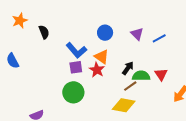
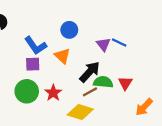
purple triangle: (137, 34) -> (103, 44), moved
blue line: (159, 38) -> (119, 42), moved, turned 48
black arrow: (128, 68) -> (90, 72), size x1.5
red star: (97, 70) -> (53, 93), moved

